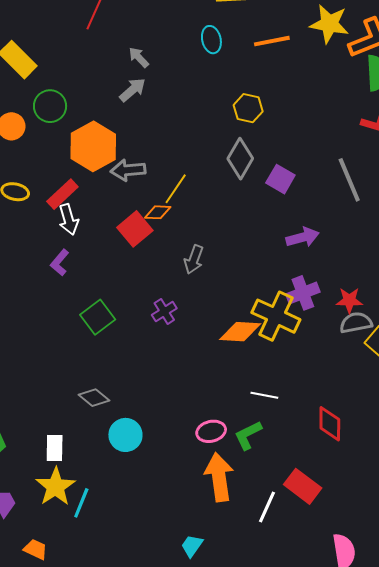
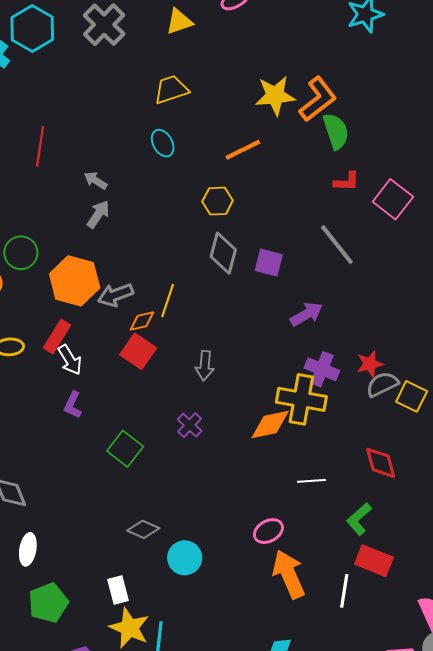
orange line: (272, 41) -> (243, 150), moved
orange diamond: (158, 212) -> (142, 321), moved
purple cross: (303, 293) -> (322, 369), turned -32
red diamond: (330, 424) -> (381, 463), moved
green L-shape: (248, 435) -> (359, 519), moved

